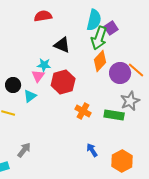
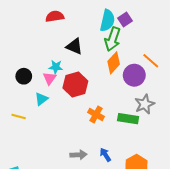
purple square: (111, 28) -> (125, 19), moved
orange line: (136, 70) -> (151, 61), moved
black circle: (13, 85) -> (24, 76), moved
gray arrow: (24, 150) -> (78, 155), moved, turned 49

